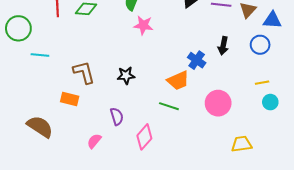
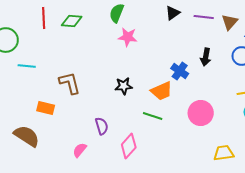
black star: (126, 75) -> (124, 86), moved
orange rectangle: (70, 99) -> (46, 108), moved

